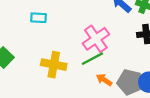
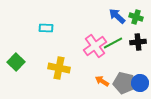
green line: (92, 59) -> (113, 43), moved

